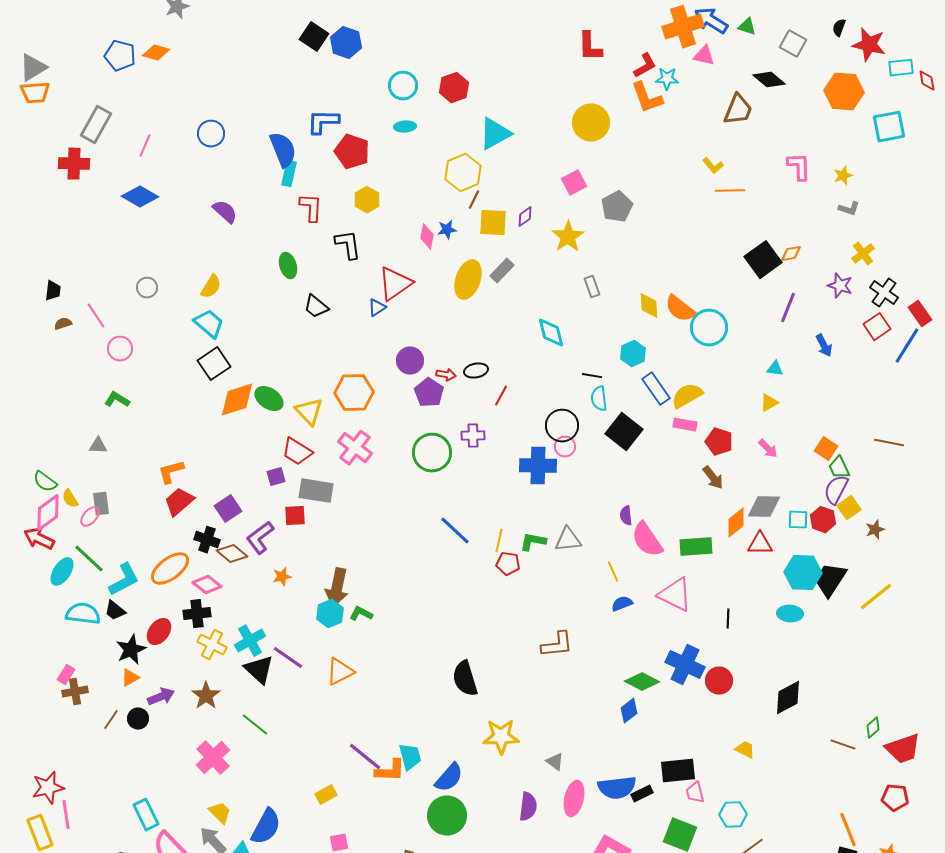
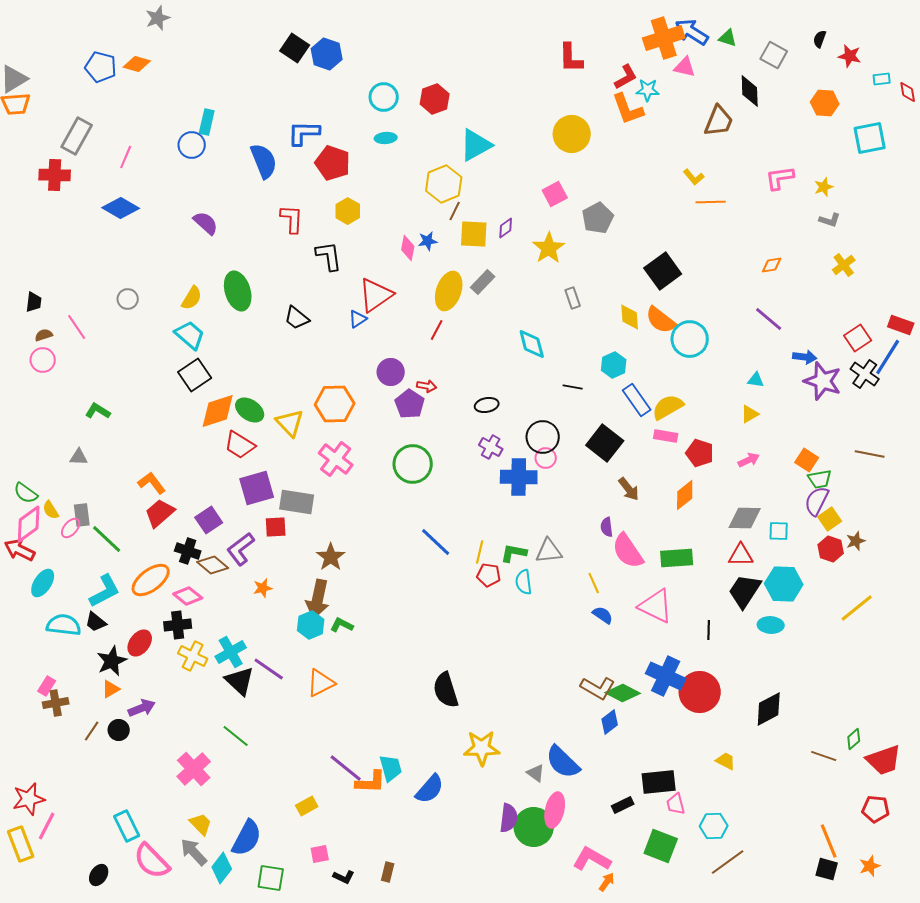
red star: (869, 45) -> (850, 56), size x0.7
cyan rectangle: (901, 68) -> (882, 79), size x0.7
black diamond: (769, 80) -> (750, 91), turned 48
orange hexagon: (844, 92) -> (825, 103), size x0.7
pink L-shape: (799, 167) -> (780, 178), turned -96
cyan rectangle: (289, 174) -> (207, 122), moved
black square: (763, 260) -> (663, 271), moved
green ellipse: (288, 266) -> (238, 291), moved, size x1.5
purple star: (840, 286) -> (823, 381), moved, size x1.5
black cross: (884, 293) -> (865, 374), moved
purple line: (788, 308) -> (769, 319), turned -72
red rectangle: (920, 314) -> (901, 325), turned -35
blue arrow: (824, 346) -> (805, 357), turned -55
pink circle: (120, 349) -> (43, 360), moved
black ellipse: (476, 371) -> (487, 405), moved
red line: (501, 396) -> (437, 330), moved
cyan semicircle: (599, 399) -> (524, 582), moved
purple cross: (473, 436) -> (491, 447), moved, turned 30
pink arrow: (768, 449) -> (749, 460), turned -70
red trapezoid: (297, 452) -> (240, 445), moved
green trapezoid: (839, 468) -> (820, 479), turned -75
orange L-shape: (171, 472) -> (152, 483), turned 68
purple square: (276, 477) -> (257, 488), size x1.8
brown arrow: (713, 478) -> (629, 489), moved
red hexagon: (823, 520) -> (831, 549), moved
orange diamond: (736, 523) -> (685, 495), moved
green line: (89, 559) -> (107, 539), moved
black trapezoid: (830, 580) -> (745, 591), moved
blue semicircle: (622, 604) -> (603, 615), turned 55
brown L-shape: (557, 645) -> (598, 688), moved, turned 36
red circle: (719, 681) -> (700, 692), size x1.5
brown star: (206, 696) -> (331, 557), moved
blue semicircle: (617, 788) -> (563, 762), moved, turned 51
pink line: (66, 815) -> (47, 826), turned 36
green circle: (447, 816) -> (534, 827), moved

